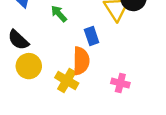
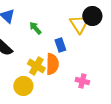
yellow circle: (29, 66) -> (23, 86), moved
yellow cross: (67, 80) -> (36, 66), moved

